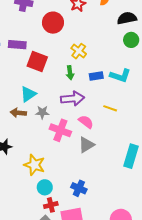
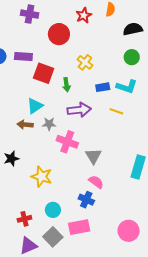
green circle: (131, 40) -> (132, 57), moved
green arrow: (70, 73) -> (66, 85), moved
yellow line: (110, 108) -> (116, 111), moved
pink semicircle: (86, 122) -> (96, 182), moved
gray triangle: (86, 145) -> (93, 156), turned -30
cyan circle: (45, 187) -> (53, 210), moved
red cross: (51, 205) -> (24, 219), moved

